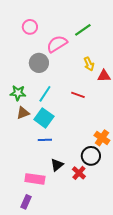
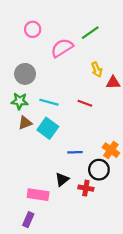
gray circle: (39, 63) -> (25, 74), moved
cyan line: (45, 94) -> (49, 102), turned 72
blue line: (45, 140) -> (75, 152), moved
red cross: (79, 173) -> (86, 188), turned -32

